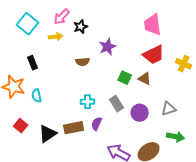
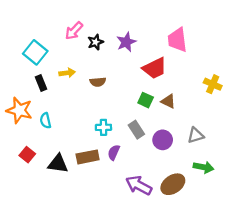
cyan square: (28, 24) -> (35, 52), moved
yellow arrow: (56, 37) -> (67, 73), moved
purple star: (108, 47) -> (126, 42), moved
red trapezoid: (154, 55) -> (155, 68), moved
black triangle: (48, 134) -> (58, 164), turned 42

